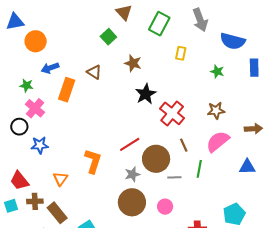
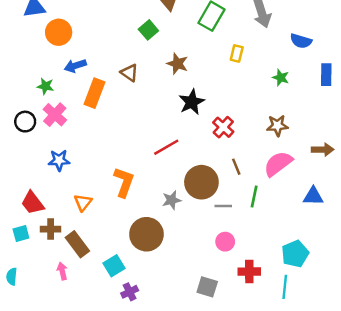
blue semicircle: (233, 41) -> (301, 41), size x0.7
red cross: (172, 113) -> (223, 127), size x0.7
black circle: (19, 127) -> (25, 122), moved
red line: (130, 144) -> (166, 147), moved
brown circle: (132, 202) -> (146, 234), moved
pink circle: (165, 207) -> (225, 242), moved

